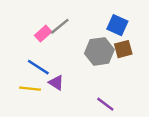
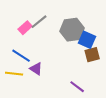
blue square: (117, 25) -> (87, 40), moved
brown square: (123, 49) -> (92, 55), moved
gray hexagon: (99, 51) -> (72, 30), moved

